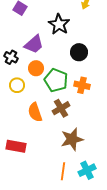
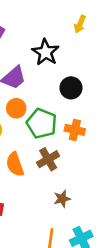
brown star: (72, 139) -> (62, 199), size x0.6

